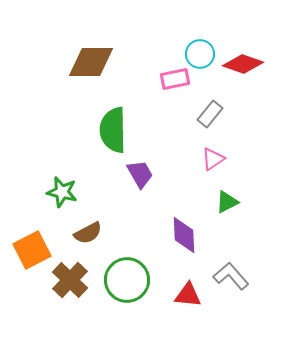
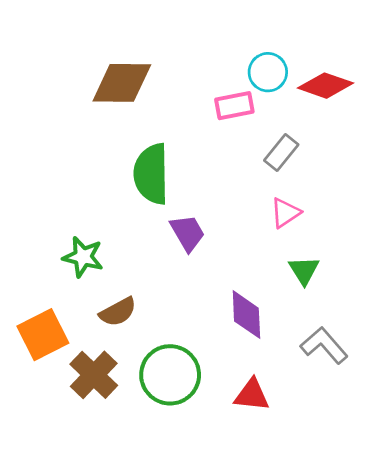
green triangle: (227, 202) -> (304, 270), turned -35
gray L-shape: (231, 276) -> (324, 345), moved

